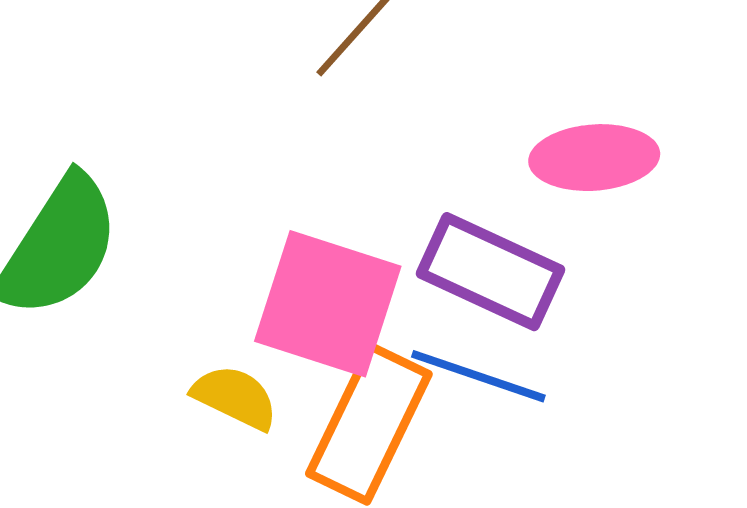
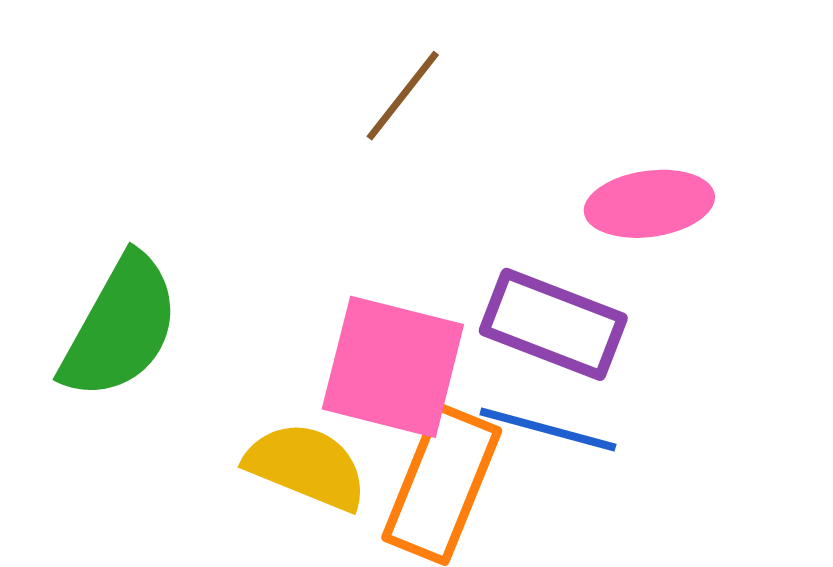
yellow semicircle: (235, 397) -> (306, 466), size x1.4

